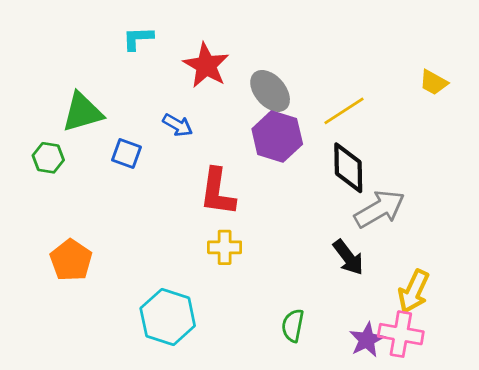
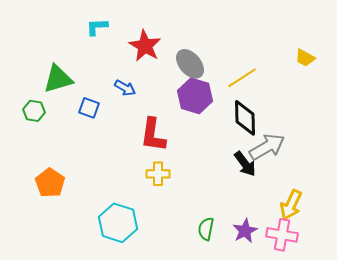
black arrow: (348, 257) -> (245, 164), moved
purple star: (367, 340) -> (245, 231), moved

